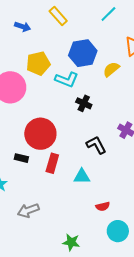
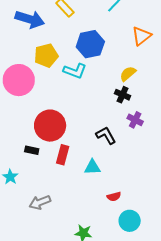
blue arrow: (23, 27) -> (30, 19), size x1.8
yellow semicircle: (111, 69) -> (128, 74), moved
black cross: (84, 103) -> (123, 95), moved

